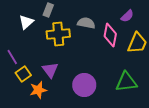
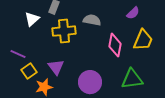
pink diamond: (110, 35) -> (115, 45), moved
purple line: (12, 57) -> (18, 54), turned -35

